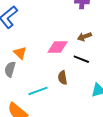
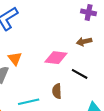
brown arrow: (84, 37) -> (84, 42), moved

